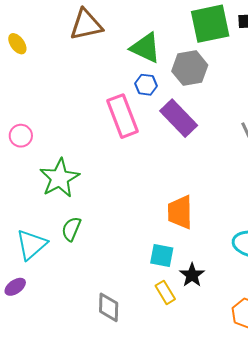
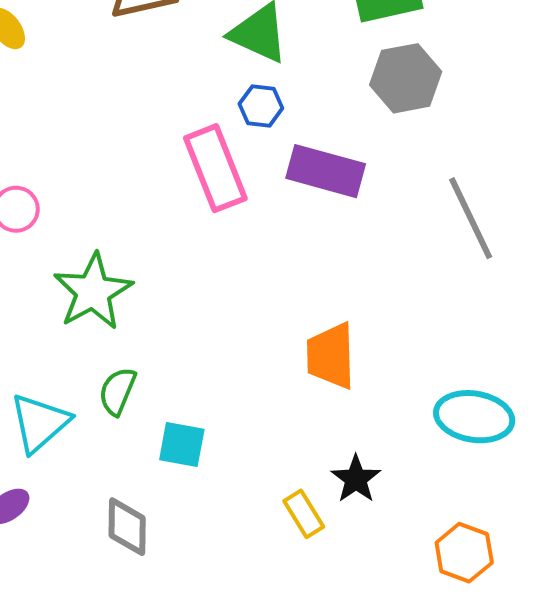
gray hexagon: (190, 68) -> (406, 78), moved
purple rectangle: (179, 118) -> (326, 171), turned -30
cyan square: (162, 255) -> (182, 445), moved
gray diamond: (109, 307) -> (127, 527), moved

